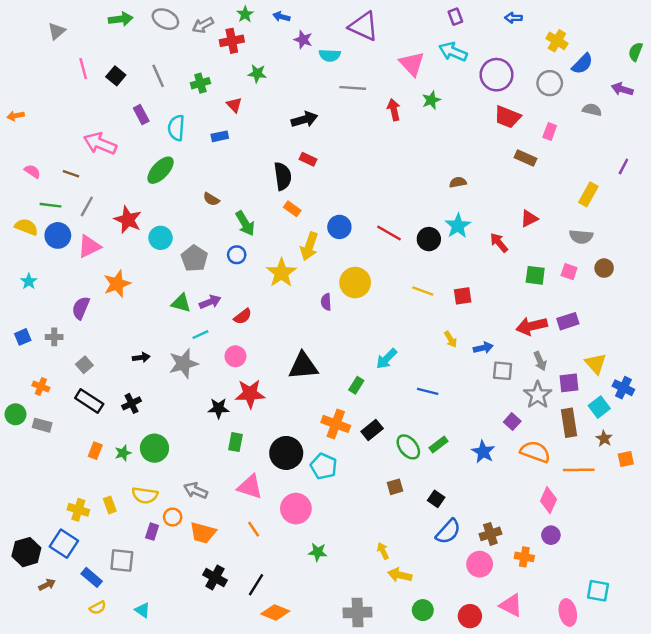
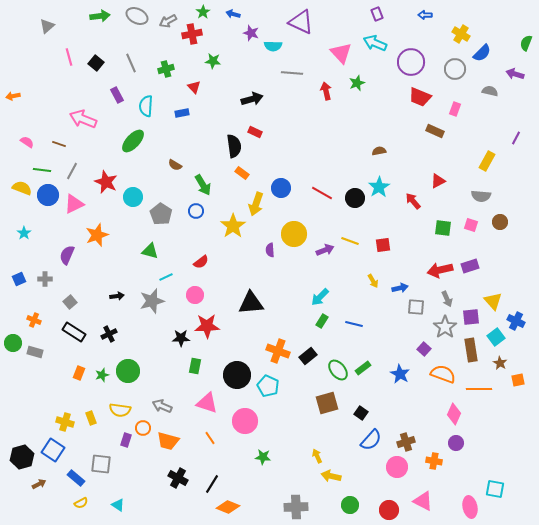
purple arrow: (210, 302) -> (325, 250), moved
green rectangle: (356, 385) -> (322, 321), moved
brown square: (395, 487) -> (327, 403), size x1.6

